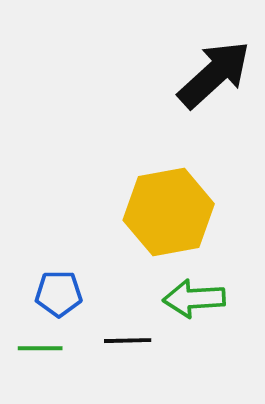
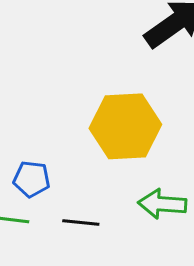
green arrow: (194, 299) -> (162, 204), moved

